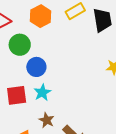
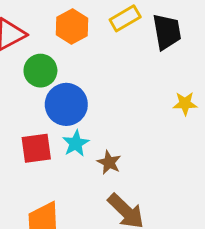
blue circle: (36, 67) -> (66, 104), size x1.4
brown star: (47, 120) -> (109, 162), moved

